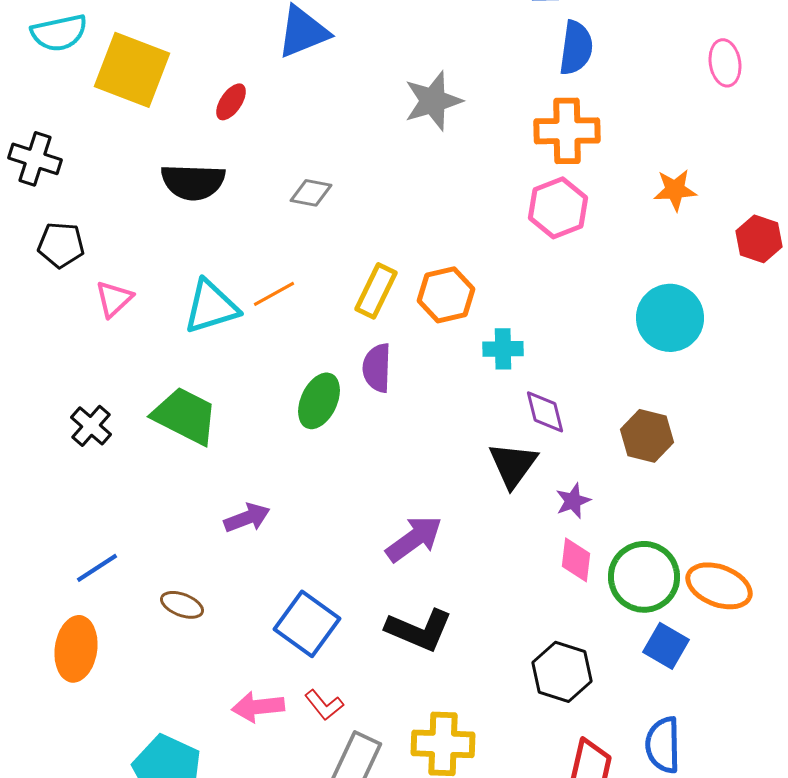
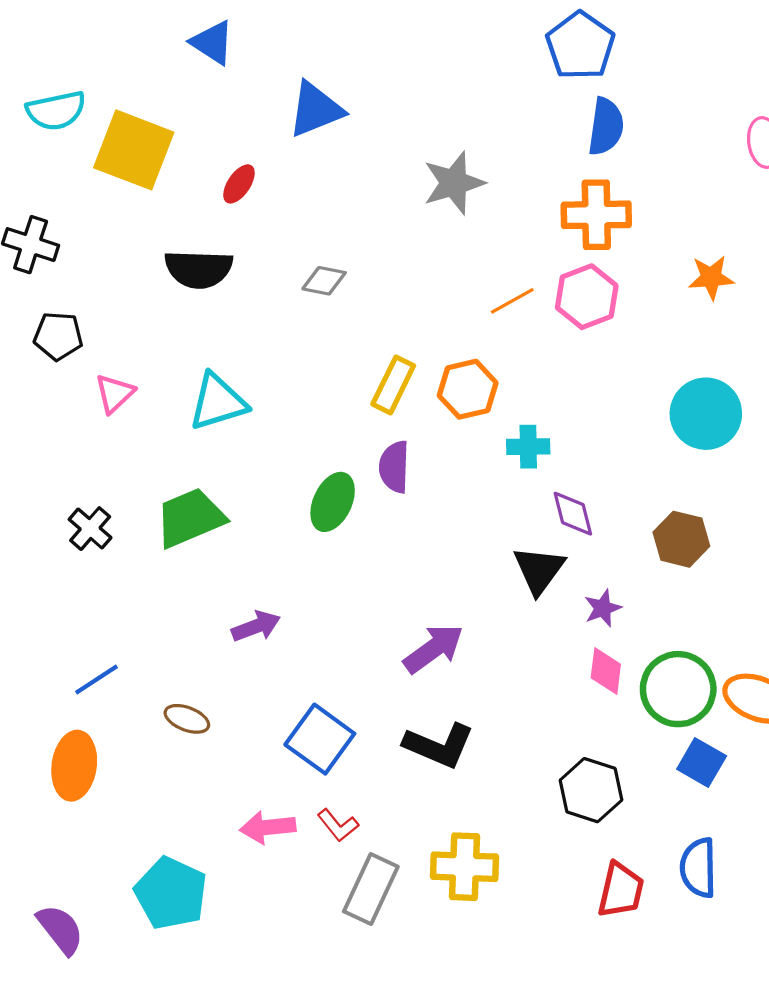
orange line: (274, 294) -> (512, 301), moved
green trapezoid: (185, 416) -> (190, 518), turned -50

